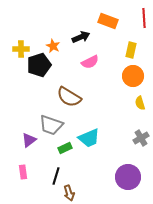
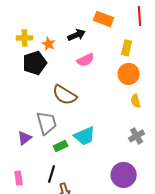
yellow cross: (21, 49) -> (25, 38), moved
gray trapezoid: (51, 125) -> (47, 123), turned -125
pink rectangle: (23, 172) -> (19, 178), moved

